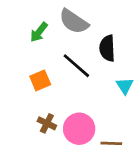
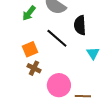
brown cross: (47, 123) -> (34, 68), moved

